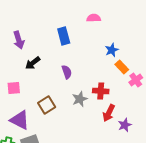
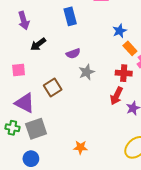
purple semicircle: (67, 72) -> (73, 54), turned 88
red cross: (101, 91) -> (124, 73), moved
gray star: (80, 99) -> (87, 72), moved

